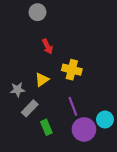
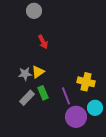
yellow cross: (72, 70) -> (86, 82), moved
gray star: (18, 90) -> (25, 74), moved
green rectangle: (46, 127) -> (43, 93), moved

